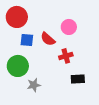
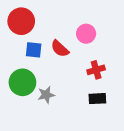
red cross: (66, 56) -> (96, 70), moved
gray star: (34, 85) -> (46, 95), moved

